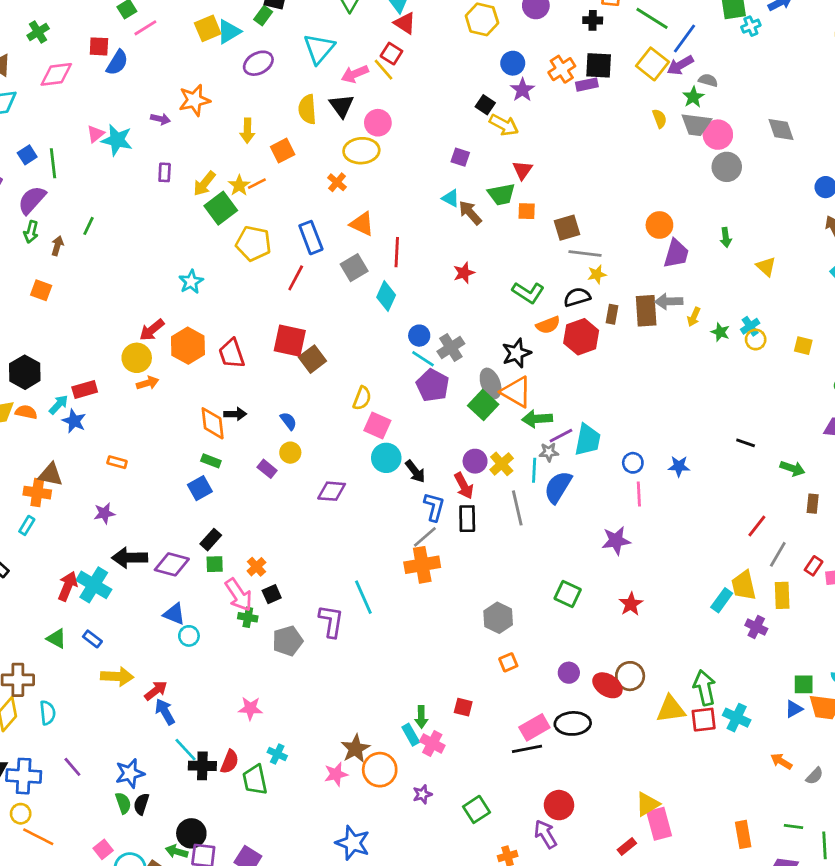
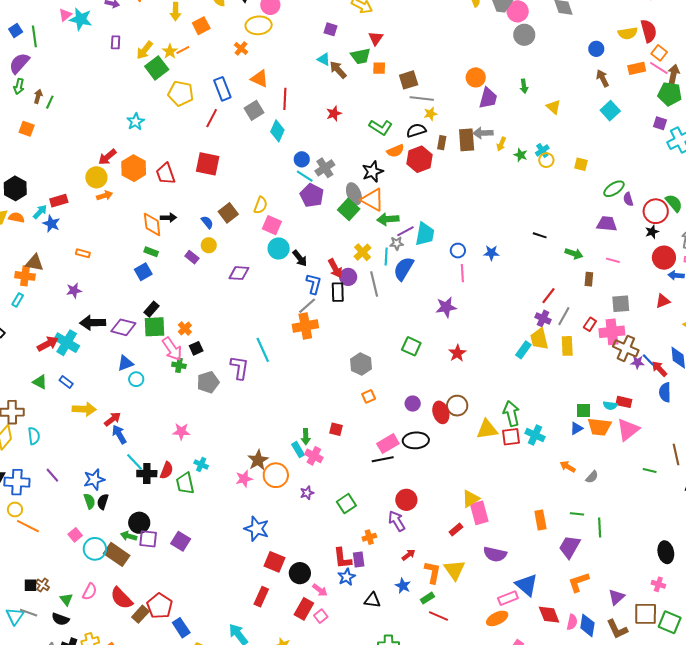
green line: (88, 226) -> (50, 102), moved
brown square: (312, 359) -> (228, 213), moved
purple circle: (475, 461) -> (348, 277), moved
green square: (215, 564) -> (154, 327), size x1.6
red arrow: (68, 586) -> (48, 344), turned 40
blue triangle: (174, 614) -> (125, 363), turned -42
purple cross: (756, 627) -> (543, 318), moved
red ellipse: (607, 685) -> (441, 412), turned 40

